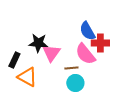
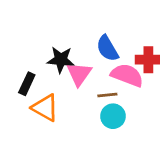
blue semicircle: (87, 31) -> (107, 48), moved
pink semicircle: (85, 54) -> (127, 75), turned 150

